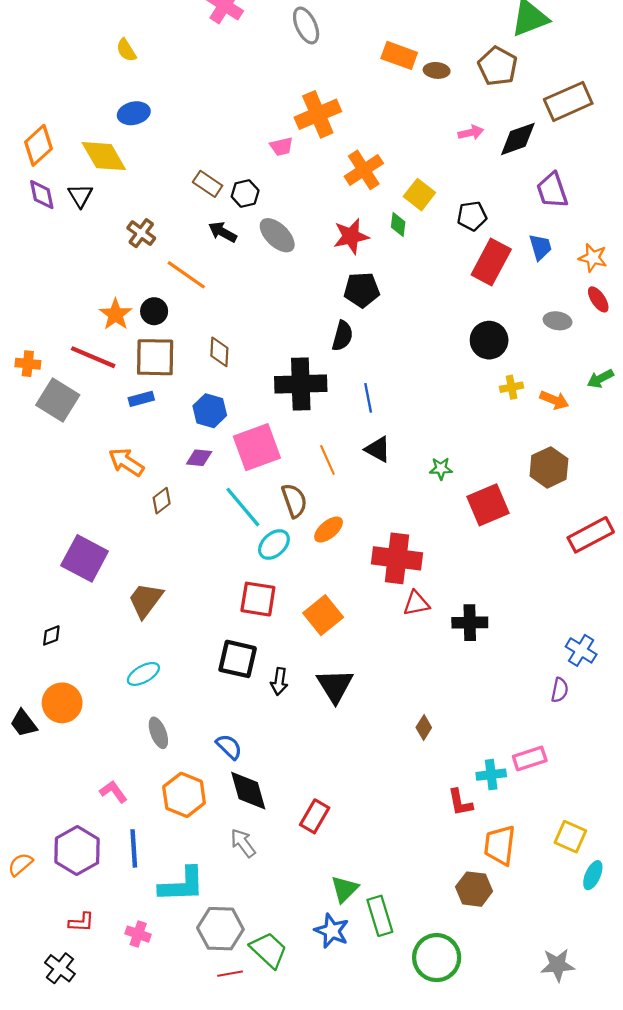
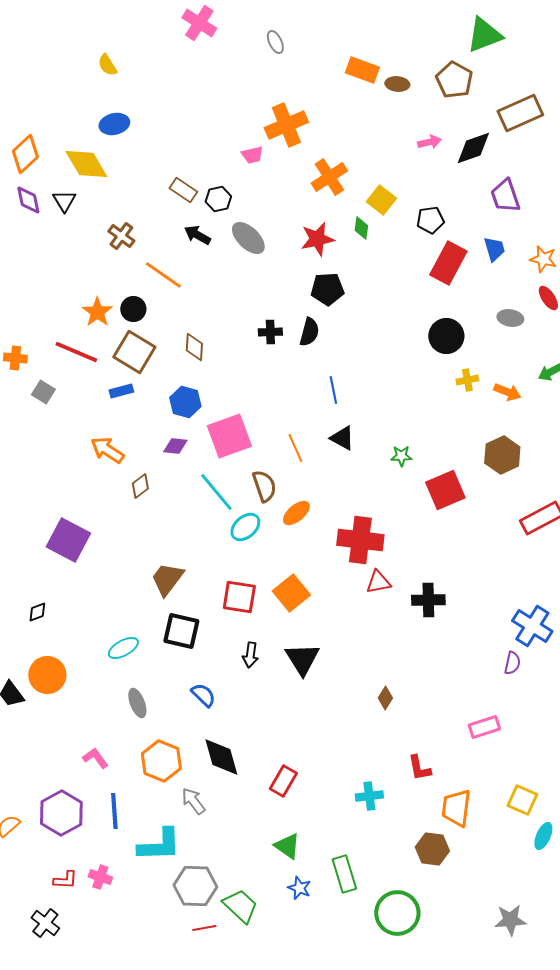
gray ellipse: (306, 25) -> (275, 42), size x0.7
brown square: (155, 357) -> (134, 352), turned 30
black cross: (301, 384) -> (270, 332), moved, size x0.5
gray square: (58, 400) -> (43, 392), size x0.6
red square: (258, 599) -> (239, 597), moved
brown trapezoid: (146, 600) -> (167, 579), moved
blue cross: (581, 650) -> (532, 626), size x1.4
black square: (238, 659) -> (181, 631), moved
blue semicircle: (229, 747) -> (203, 695), moved
cyan cross: (491, 775) -> (369, 796), moved
gray arrow: (243, 843) -> (193, 801), moved
green triangle: (345, 889) -> (287, 846), moved, turned -40
blue star: (332, 931) -> (299, 888), size x0.7
pink cross: (138, 934) -> (100, 877), moved

